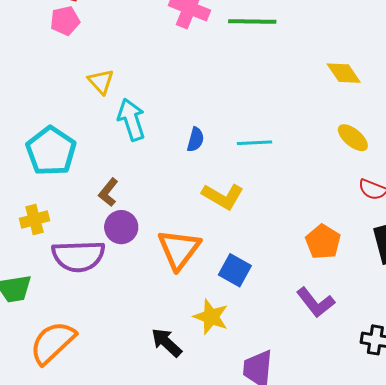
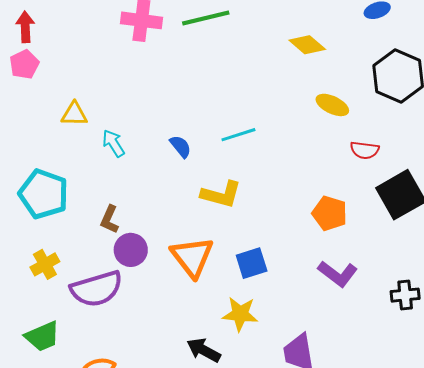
yellow triangle: (101, 82) -> (74, 114), turned -32
cyan arrow: (131, 120) -> (113, 143), size x0.7
blue semicircle: (195, 140) -> (180, 146), turned -40
blue square: (235, 270) -> (252, 263), turned -32

